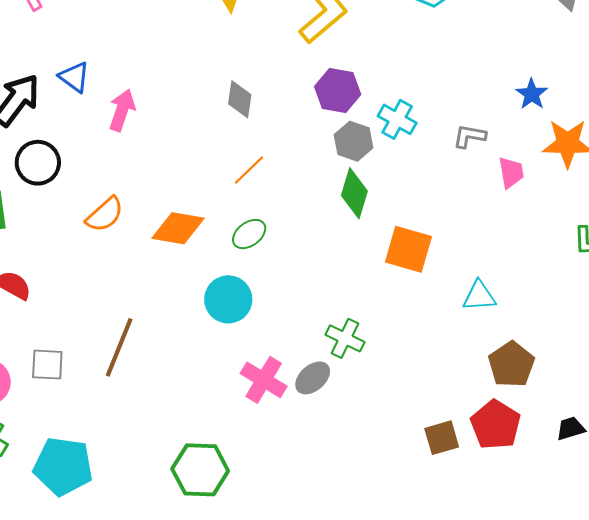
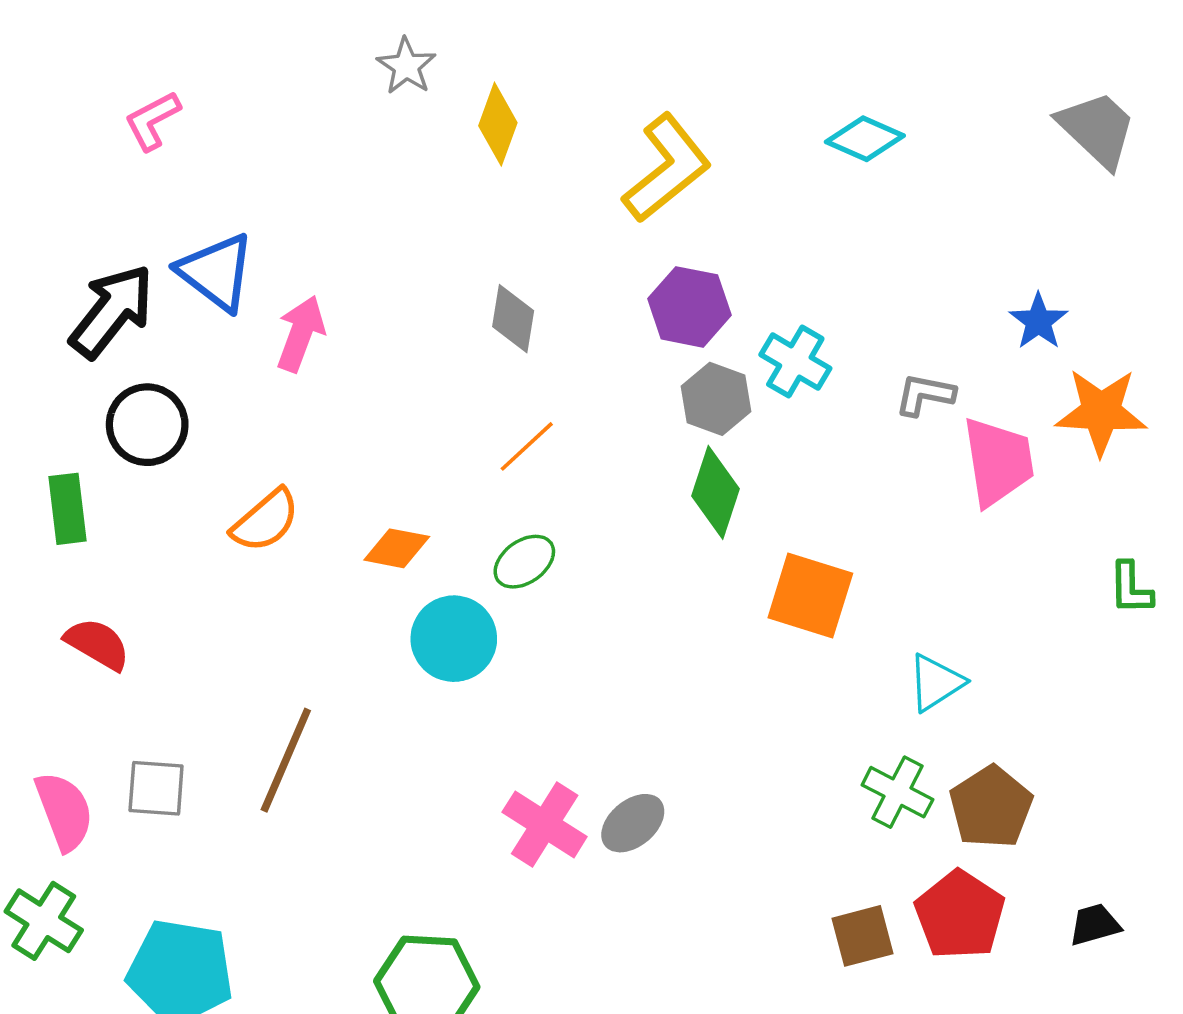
blue triangle: (74, 77) -> (216, 272), size x1.4
pink trapezoid: (511, 172) -> (998, 462), size x1.6
orange diamond: (178, 228) -> (397, 548), size x0.7
cyan triangle: (479, 296) -> (936, 683), turned -30
cyan circle: (228, 299) -> (454, 639), moved
green cross: (345, 338) -> (897, 792), moved

